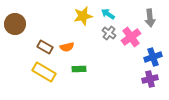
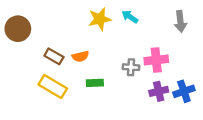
gray cross: (109, 33) -> (131, 67), moved, turned -32
pink cross: (131, 37) -> (156, 60), moved, turned 30
blue cross: (153, 57) -> (184, 91), moved
purple cross: (150, 79) -> (159, 91), moved

